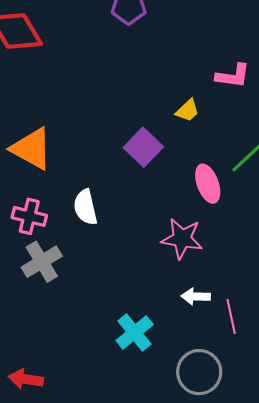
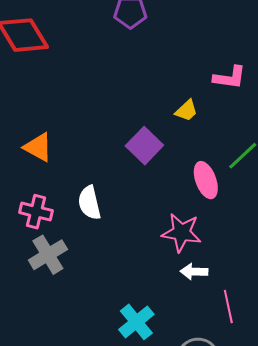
orange triangle: (32, 149) -> (38, 147), size x0.7
white arrow: (196, 296) -> (194, 272), moved

